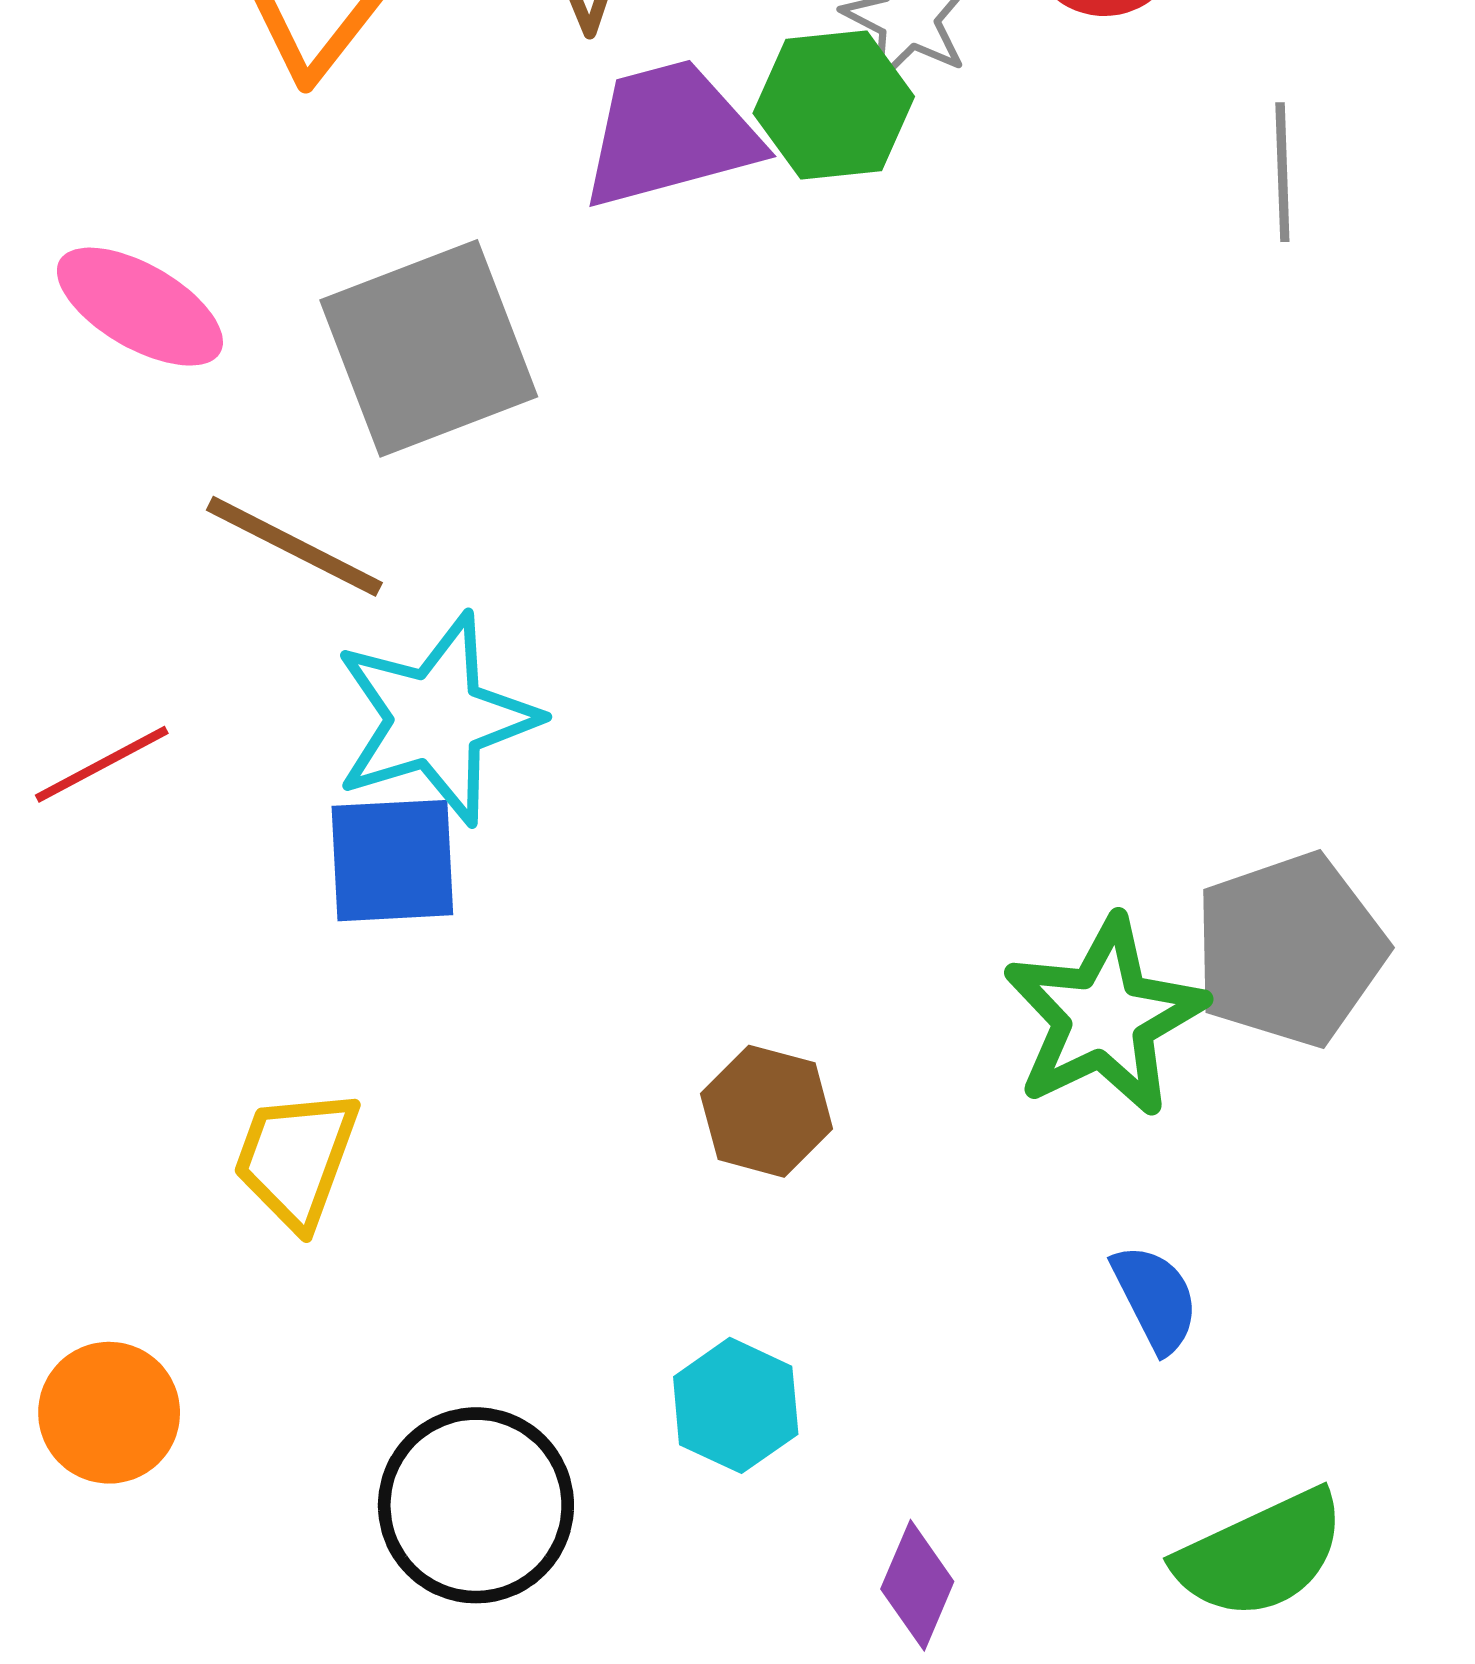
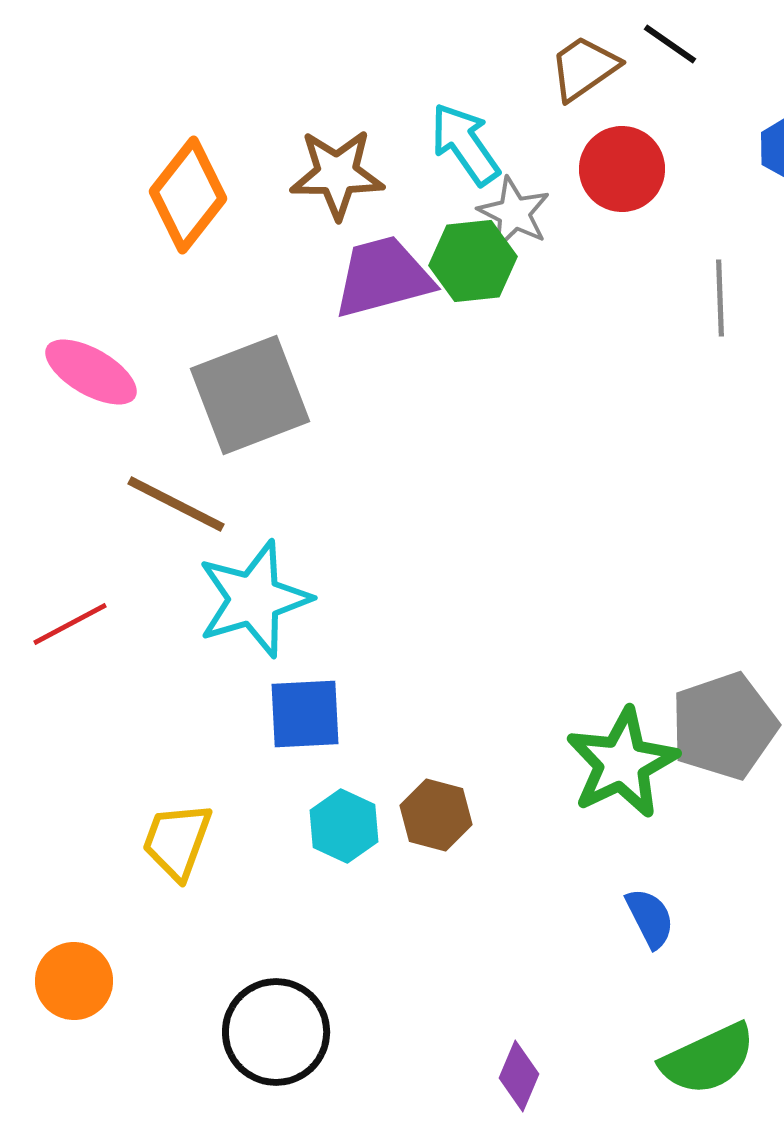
blue square: (392, 861) -> (305, 714), moved
cyan hexagon: (736, 1405) -> (344, 826), moved

